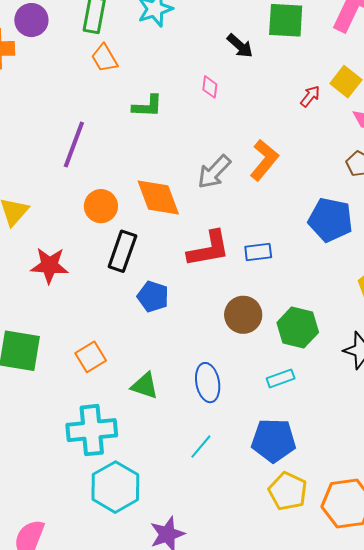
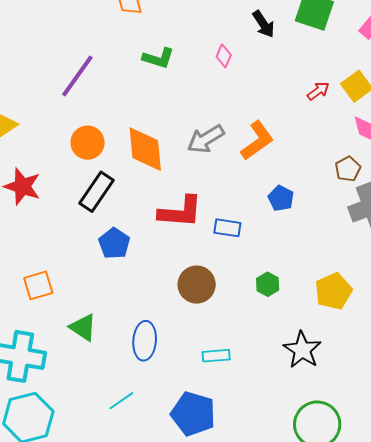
blue pentagon: (330, 220) -> (281, 198), moved, size x0.6
green hexagon: (298, 328) -> (268, 284), moved, size x0.6

